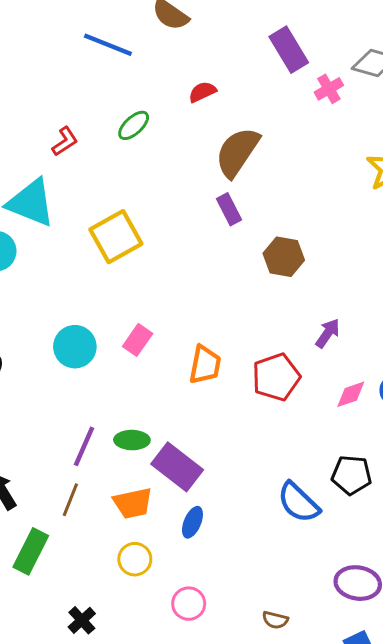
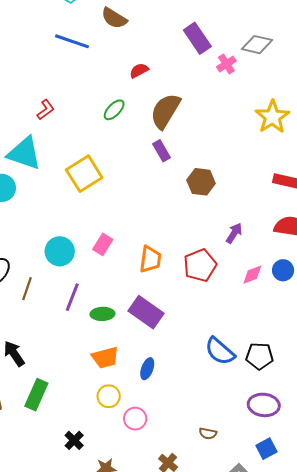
green ellipse: (134, 125) -> (114, 110), moved
purple line: (84, 446) -> (72, 297), moved
purple rectangle: (177, 467) -> (146, 312), moved
black pentagon: (351, 475) -> (260, 356), moved
brown line: (70, 500) -> (27, 289), moved
pink circle: (189, 604) -> (135, 419), moved

